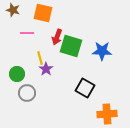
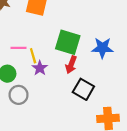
pink line: (27, 33) -> (19, 48), moved
red arrow: (57, 37) -> (71, 65), moved

